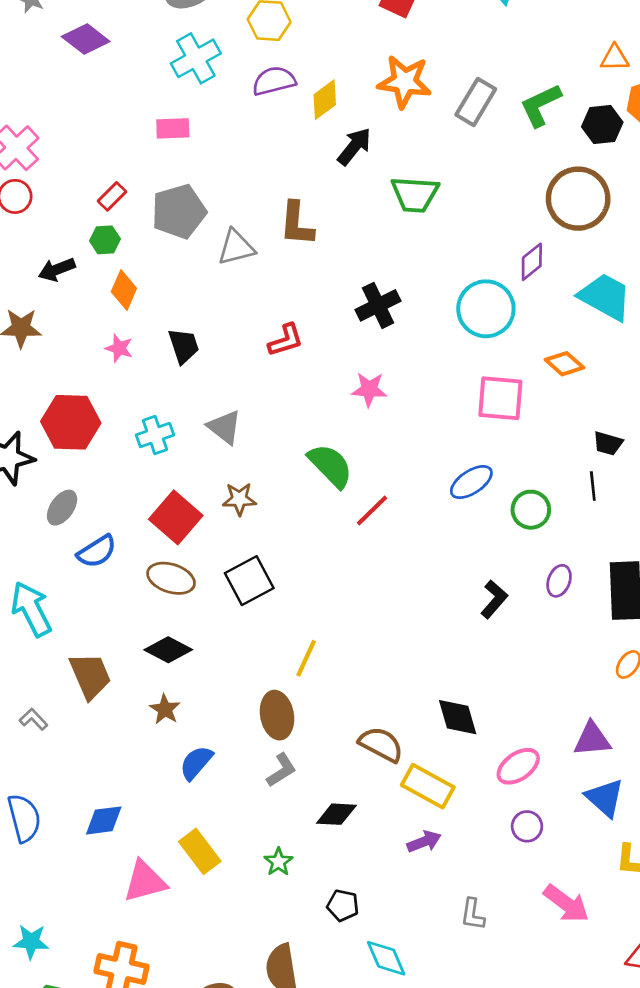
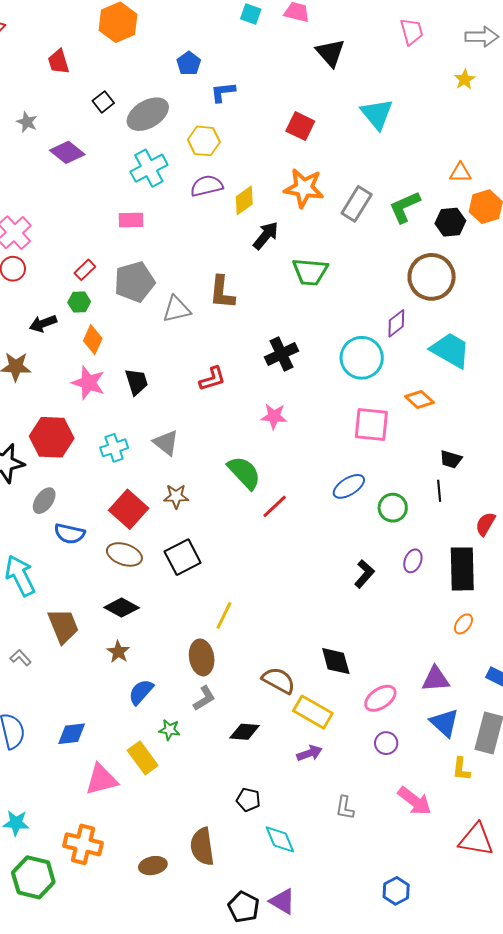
pink star: (119, 348) -> (88, 383), size x1.6
blue semicircle: (97, 551) -> (70, 534), turned 44
green star: (278, 862) -> (169, 730), moved, turned -30

